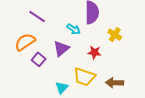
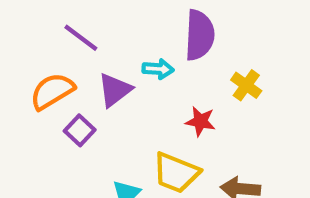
cyan arrow: (74, 29) -> (158, 69), turned -32
purple triangle: (61, 49) -> (115, 90), moved

